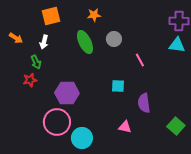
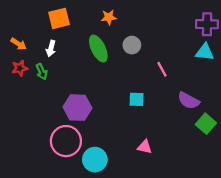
red star: (30, 80) -> (20, 68), moved
purple semicircle: (144, 103) -> (189, 101), moved, turned -54
green square: (176, 126) -> (206, 124), moved

